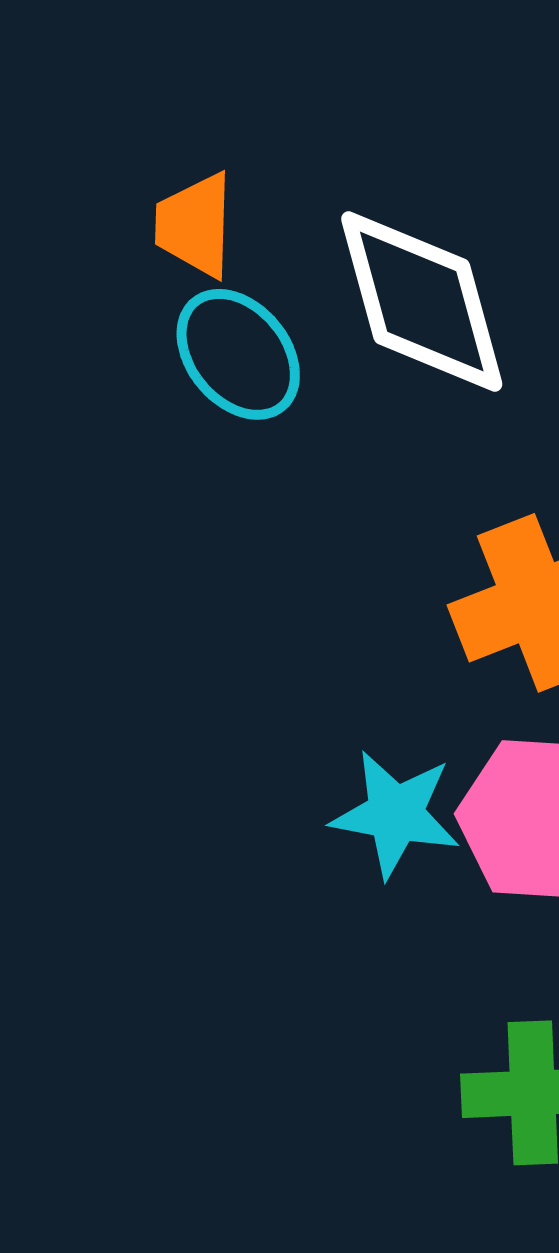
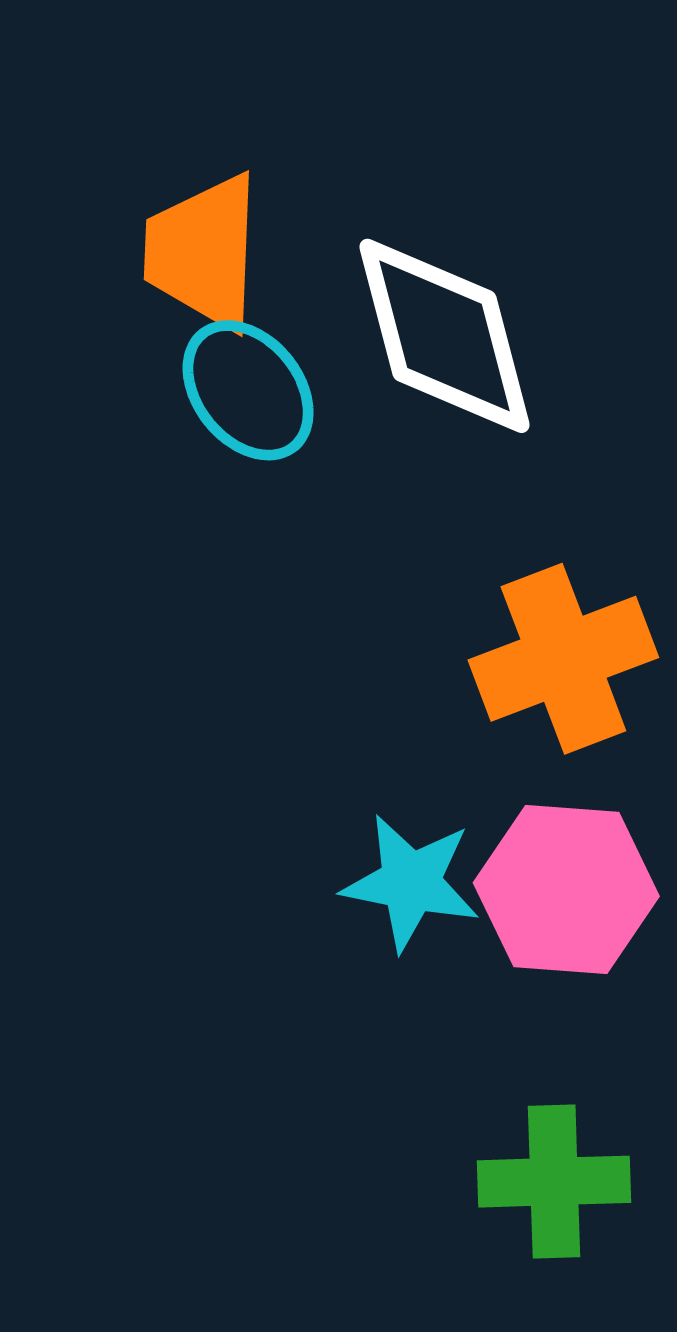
orange trapezoid: (195, 225) -> (203, 252), size x1.4

